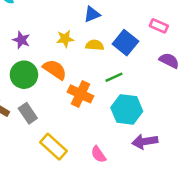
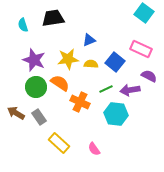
pink rectangle: (159, 26) -> (141, 49), size x1.5
yellow star: (65, 39) -> (68, 59), size x1.5
purple star: (21, 40) -> (34, 60), size x1.6
purple arrow: (145, 142) -> (130, 90), moved

